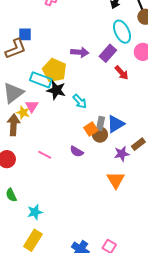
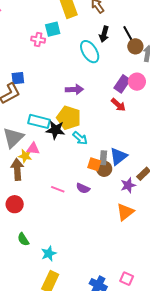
cyan ellipse: (122, 32) -> (90, 52), moved
purple rectangle: (108, 53) -> (122, 84), moved
yellow pentagon: (54, 70) -> (69, 118), moved
pink triangle: (32, 106) -> (33, 149), turned -48
orange square: (91, 129) -> (94, 164), turned -32
pink line: (45, 155) -> (58, 189), moved
orange triangle: (116, 180) -> (125, 212), turned 30

